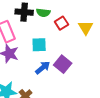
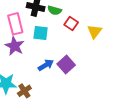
red square: (61, 23) -> (71, 24), turned -32
cyan square: (39, 45) -> (41, 33), moved

